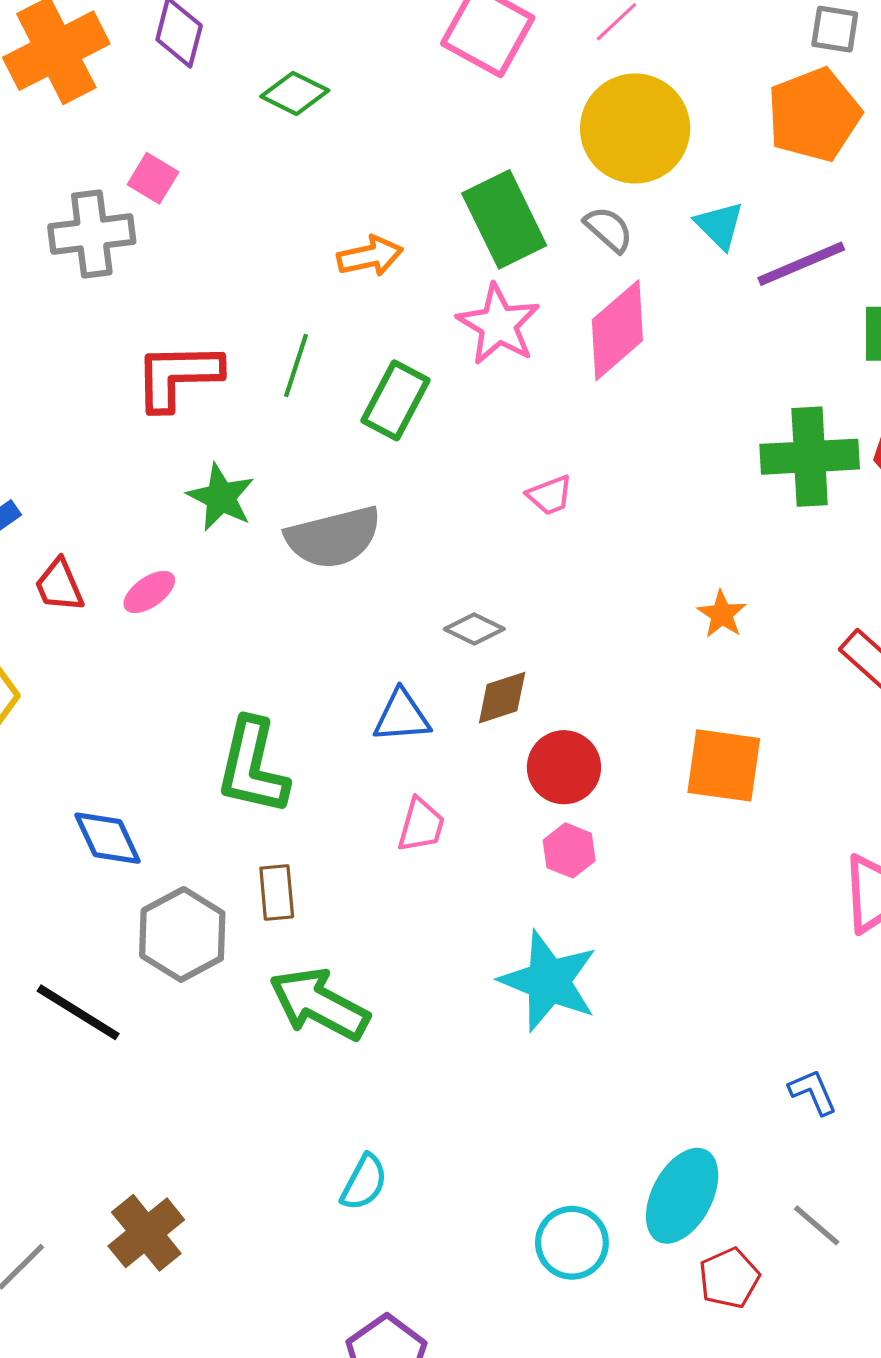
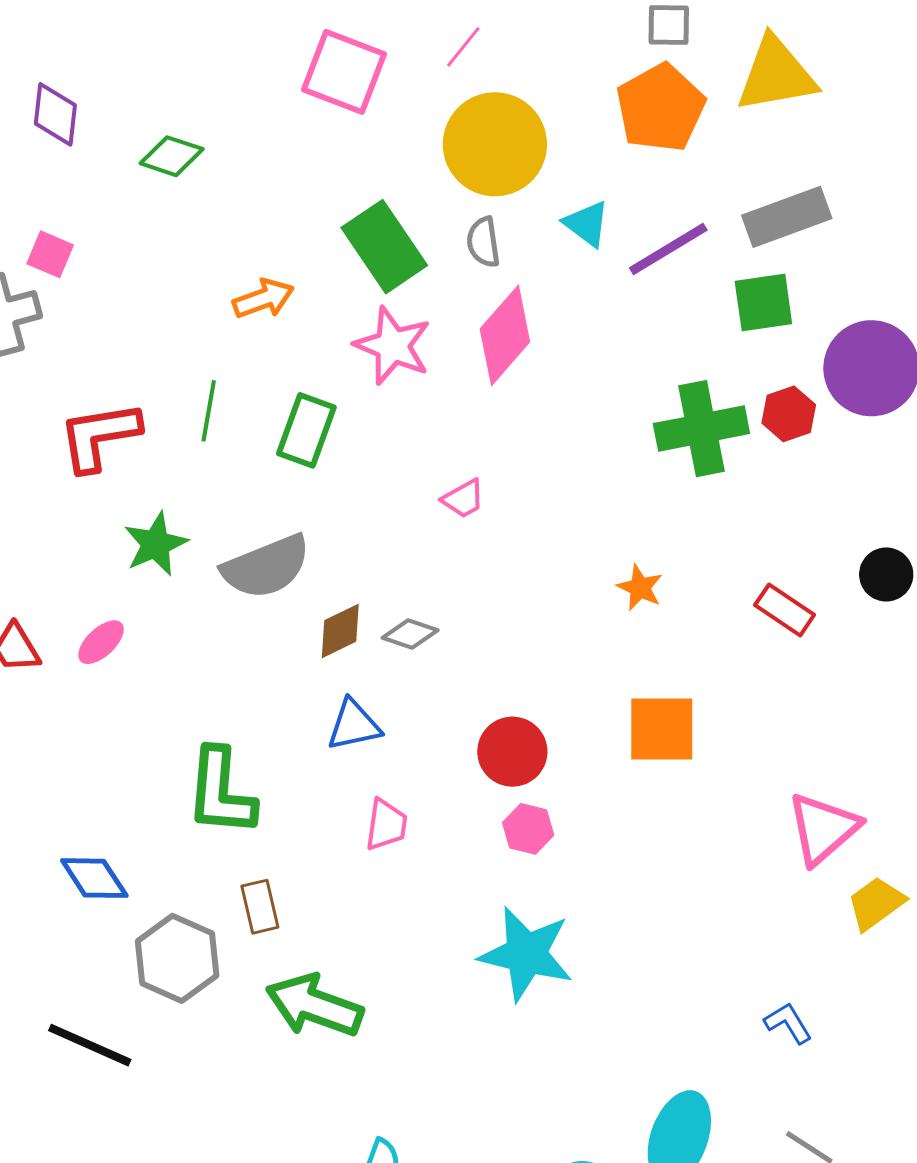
gray semicircle: (609, 229) -> (483, 242), turned -132
green star: (221, 497) -> (156, 544), turned 30
brown diamond: (502, 698) -> (340, 631), moved

